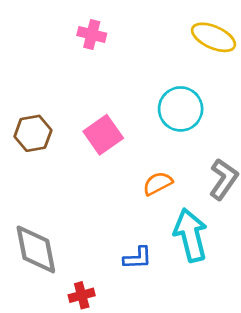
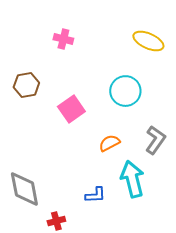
brown hexagon: (33, 133) -> (26, 85), moved

